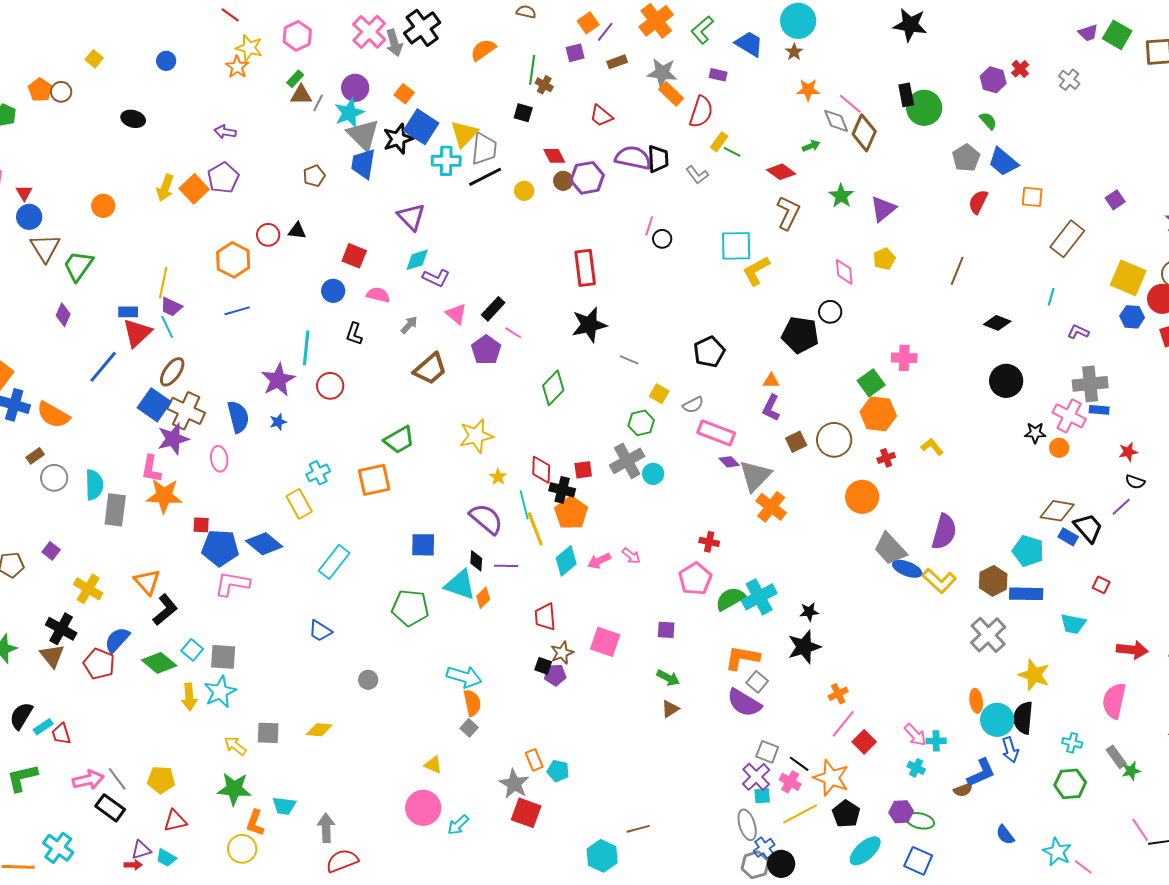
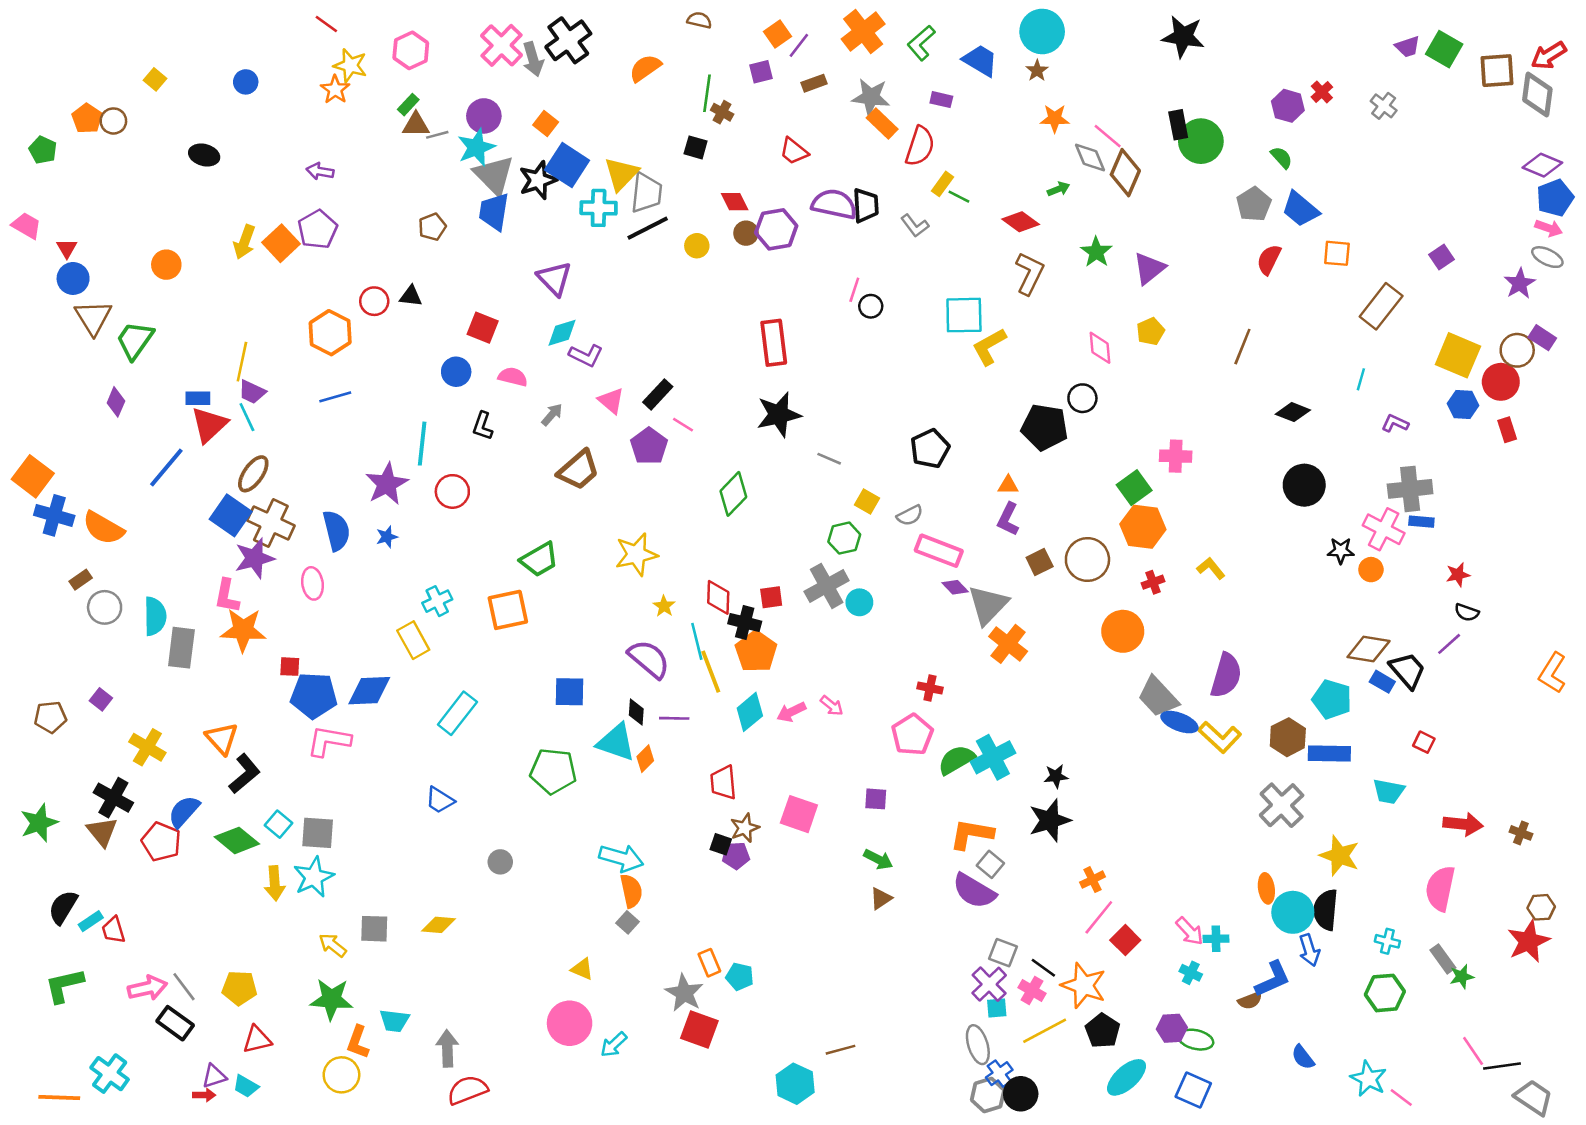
gray line: (318, 103) -> (437, 135), turned 48
blue diamond: (264, 544) -> (369, 691), turned -42

